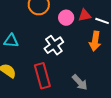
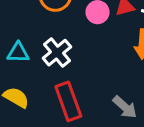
white cross: (54, 45) -> (57, 53), moved

